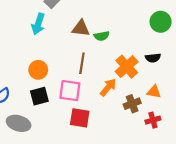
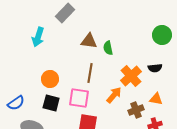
cyan arrow: (38, 24) -> (38, 37), moved
green semicircle: (102, 36) -> (108, 48), turned 88
black square: (39, 96) -> (51, 103), turned 30

